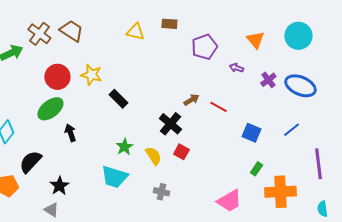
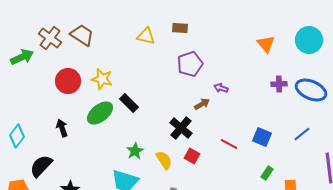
purple pentagon: (204, 47) -> (190, 64), moved
purple arrow: (236, 68) -> (221, 88), moved
purple cross: (268, 80) -> (279, 84), turned 35
red line: (218, 107) -> (229, 144), moved
green ellipse: (50, 109) -> (100, 113), moved
black arrow: (70, 133) -> (62, 128), moved

